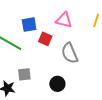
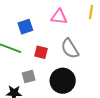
red square: (45, 39) -> (41, 52), moved
black circle: (57, 84) -> (63, 81), size x1.6

